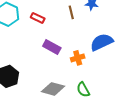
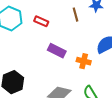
orange cross: (78, 58) -> (84, 61), turned 32

